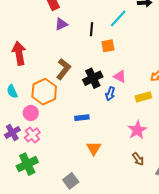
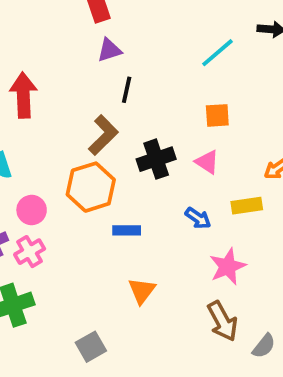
black line: (91, 29) -> (127, 90), moved
orange square: (108, 46) -> (217, 115), moved
orange hexagon: (44, 92) -> (91, 187), moved
blue arrow: (110, 94) -> (198, 218), moved, turned -80
brown arrow: (138, 159) -> (223, 321), size x1.5

